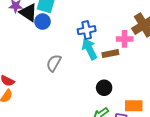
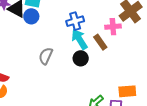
brown rectangle: (110, 54) -> (100, 42), turned 70
black circle: (104, 88) -> (81, 58), moved

